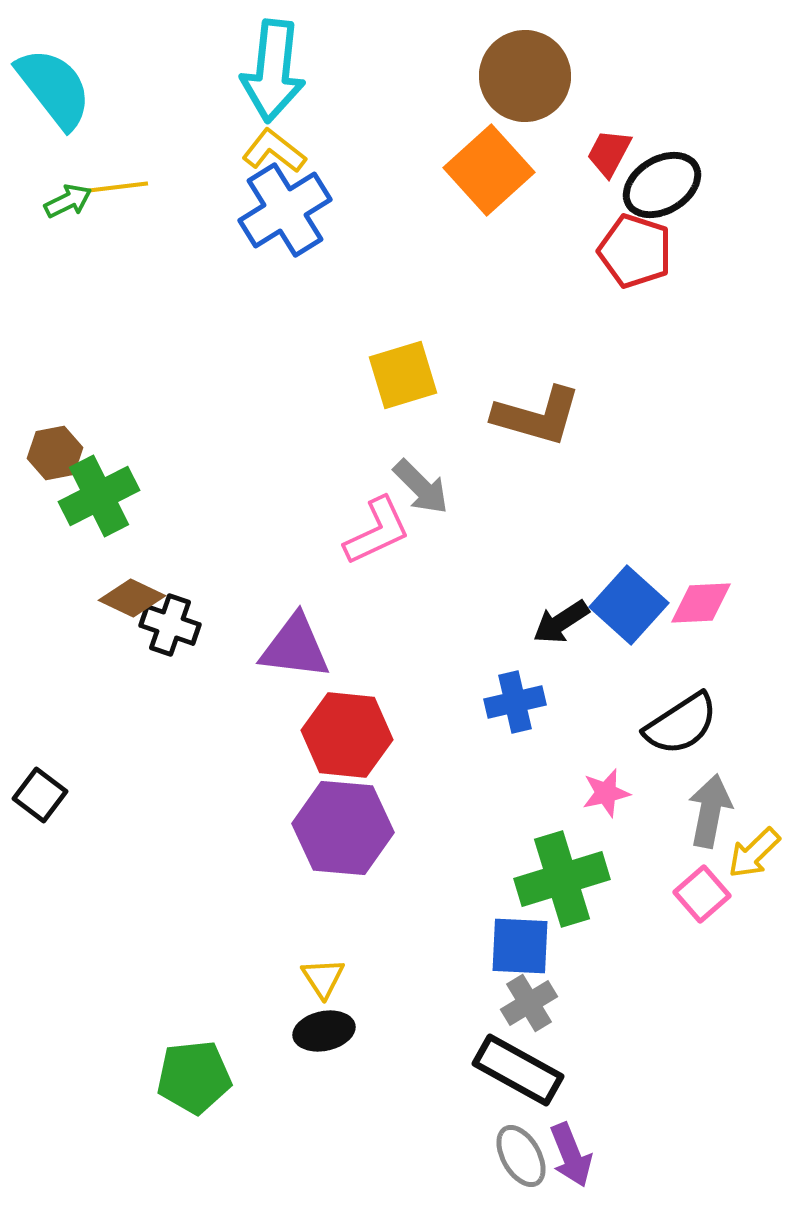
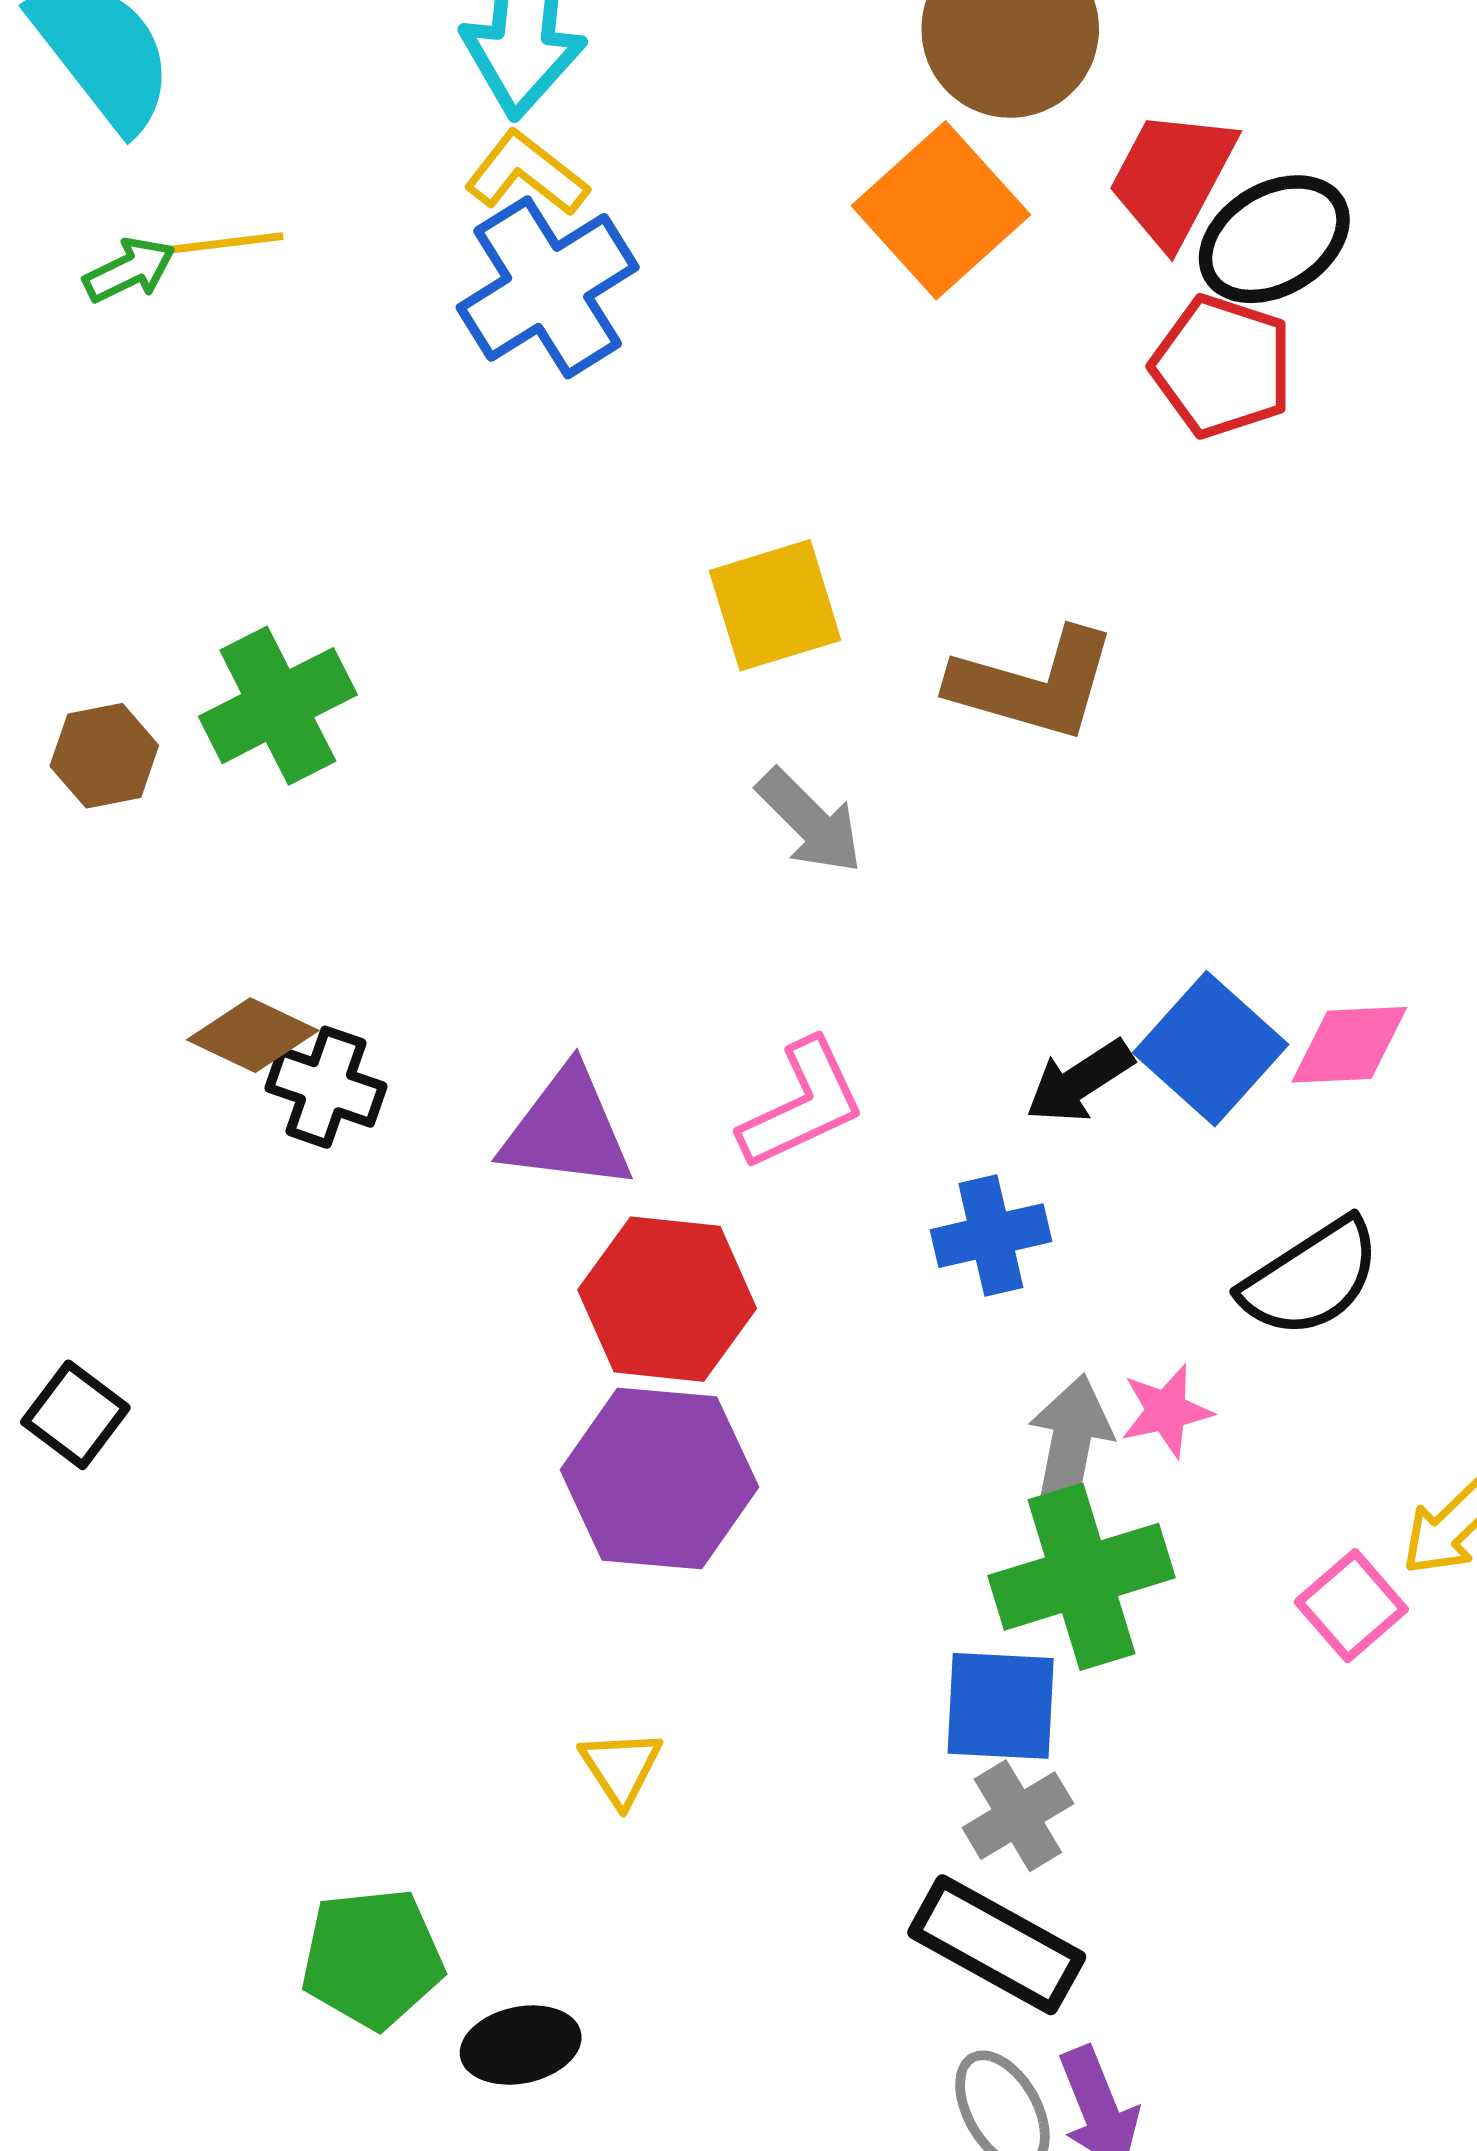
red trapezoid: (609, 153) -> (1172, 177), size x1.5
green cross: (99, 496) -> (278, 706), moved
pink L-shape: (377, 531) -> (802, 1105), moved
gray arrow: (710, 811) -> (1070, 1446), moved
black ellipse: (324, 1031) -> (521, 2045), moved

